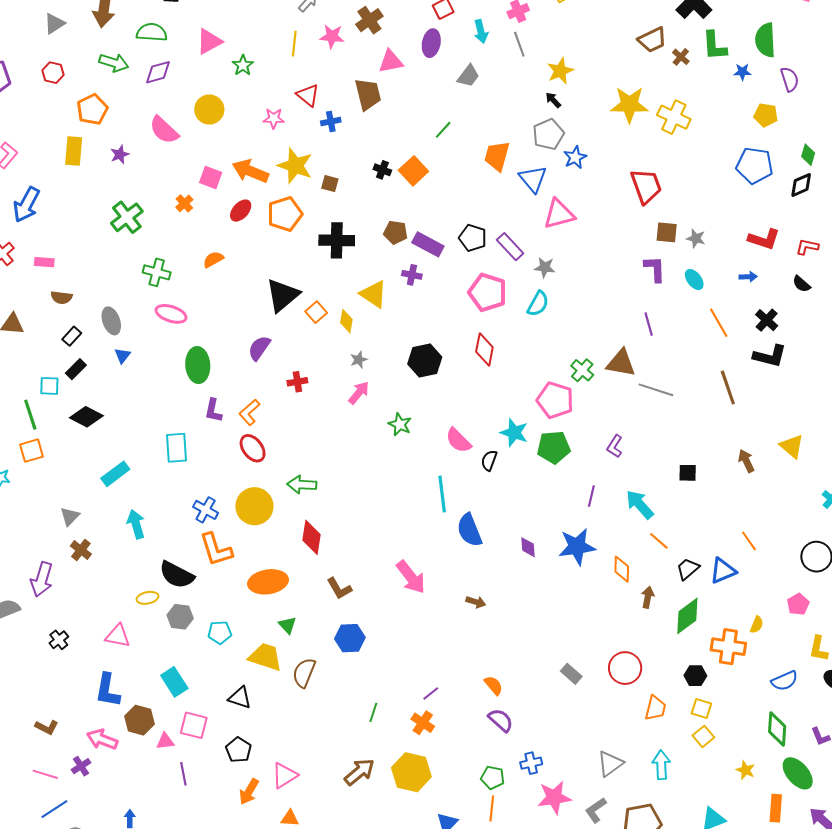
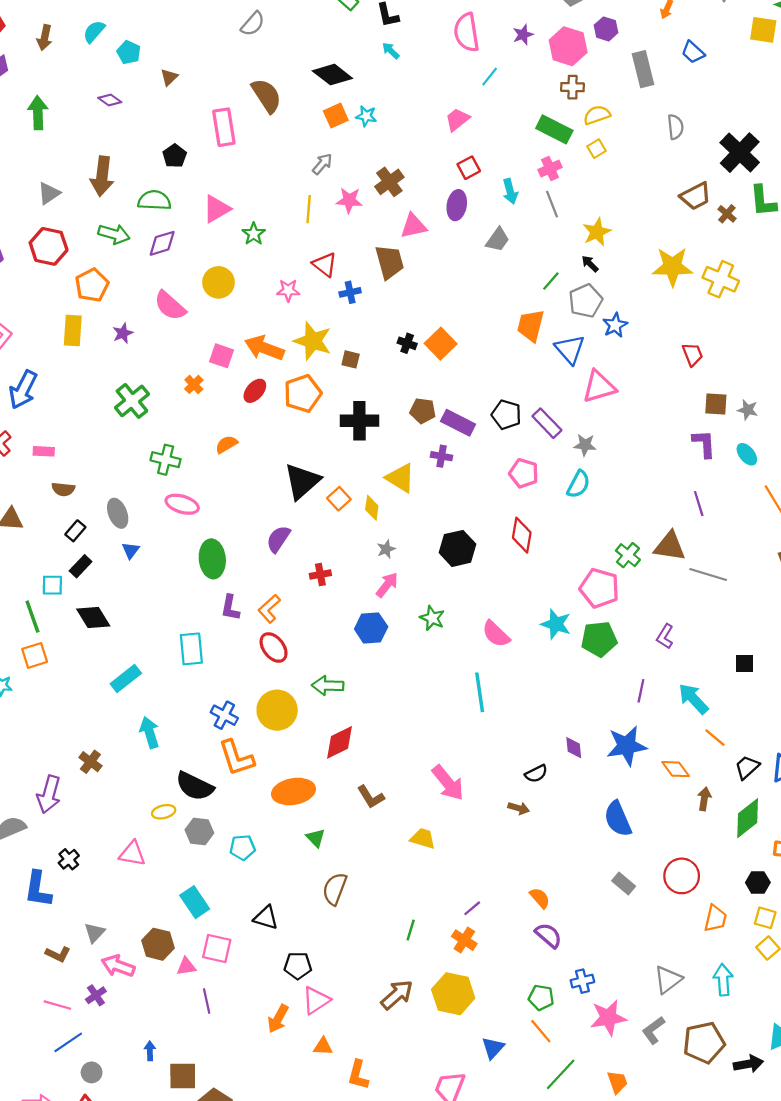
red hexagon: (53, 73) -> (49, 246), size x1.6
green line: (443, 130) -> (551, 281), moved
red trapezoid: (646, 186) -> (693, 354), size x0.6
pink pentagon: (488, 292) -> (524, 473), size x0.7
black diamond: (86, 417) -> (93, 618), turned 32
black semicircle: (489, 460) -> (536, 774), moved, turned -135
gray triangle: (70, 516) -> (95, 933), moved
blue semicircle: (469, 530) -> (618, 819), moved
red diamond: (312, 537) -> (339, 742), turned 56
orange diamond: (622, 569) -> (676, 769), turned -36
blue hexagon: (350, 638) -> (371, 628), moved
yellow trapezoid: (265, 657) -> (423, 838), moved, size x0.7
blue L-shape: (108, 690) -> (38, 889), moved
black pentagon: (239, 750) -> (298, 966), moved, turned -30
orange line: (492, 809) -> (541, 1031), turned -45

